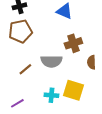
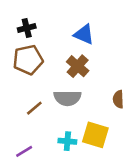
brown cross: (73, 43) -> (78, 66), moved, turned -30

